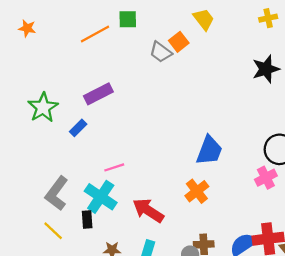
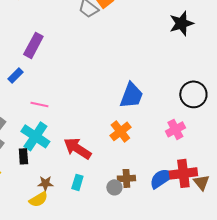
purple rectangle: (98, 94) -> (33, 45), turned -35
pink line: (114, 167) -> (39, 104), moved, turned 30
pink cross: (266, 178) -> (175, 129), moved

